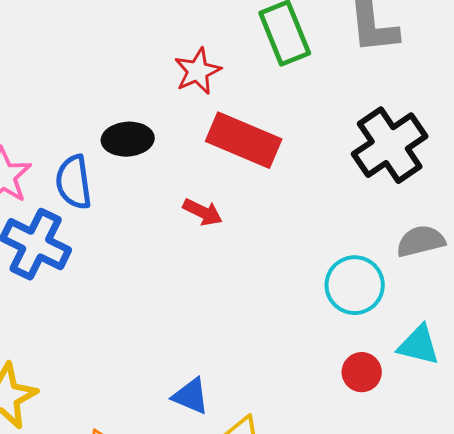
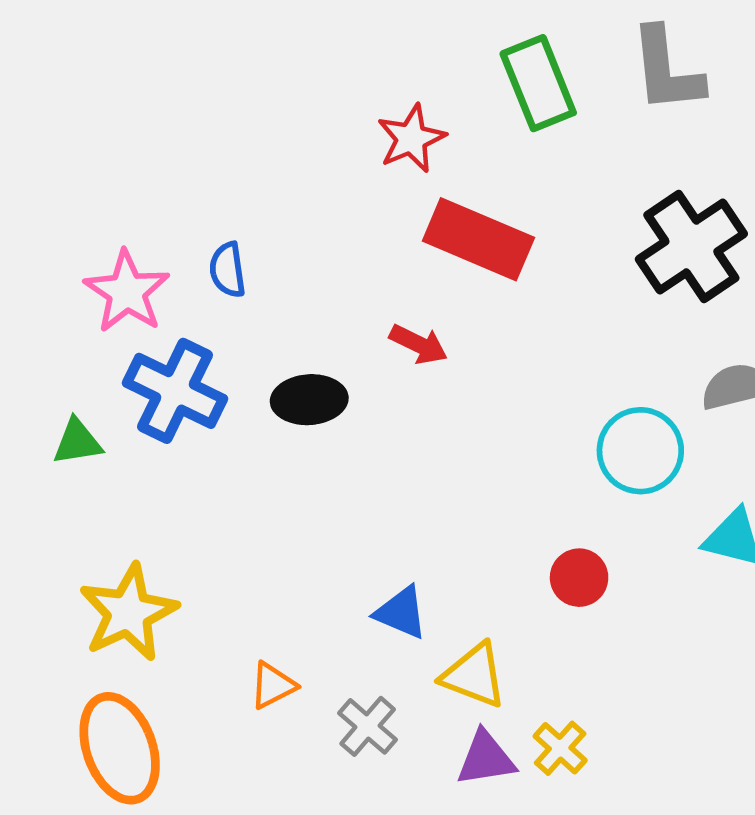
black ellipse: (128, 139) -> (309, 400), moved
blue semicircle: (74, 182) -> (228, 270), moved, size x0.7
red circle: (362, 372) -> (579, 578), moved

